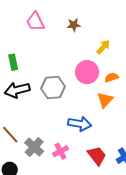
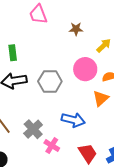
brown star: (74, 25) -> (76, 29), moved
gray cross: (34, 147) -> (33, 129), moved
pink cross: (60, 151) -> (52, 146), turned -35

